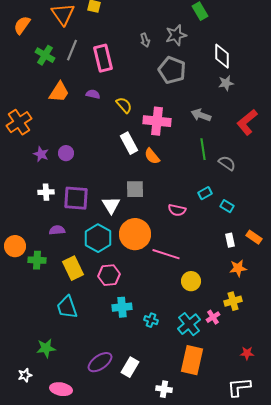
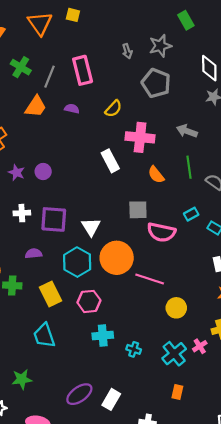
gray line: (72, 50) -> (50, 77), moved
yellow semicircle: (124, 105) -> (113, 109), moved, turned 84
orange semicircle: (152, 156) -> (156, 175), moved
gray square: (135, 189) -> (138, 210), moved
pink semicircle: (177, 210) -> (161, 232), size x1.5
orange rectangle: (192, 360) -> (177, 392), size x0.5

